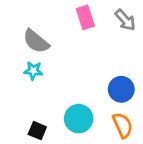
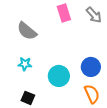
cyan star: (33, 71) -> (25, 64), moved
cyan circle: (79, 119) -> (59, 76), moved

